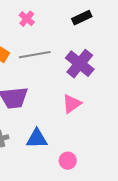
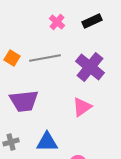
pink cross: (27, 19) -> (57, 22), moved

